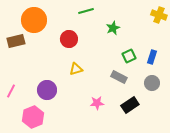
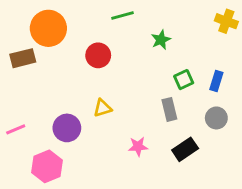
yellow triangle: (76, 69) -> (102, 108), moved
gray rectangle: (119, 77) -> (169, 109), turned 49
pink line: (11, 91) -> (16, 129), turned 40

